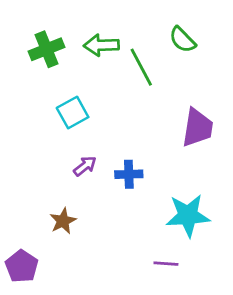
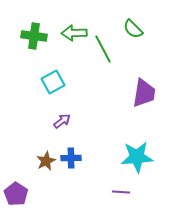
green cross: (46, 49) -> (34, 36), turned 30
blue cross: (129, 174) -> (71, 158), moved

